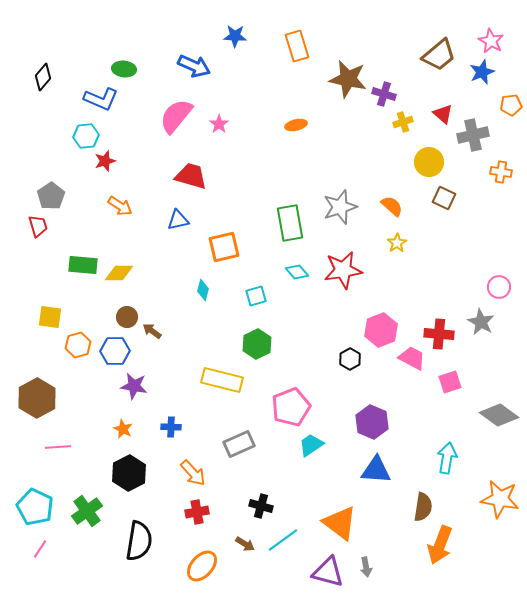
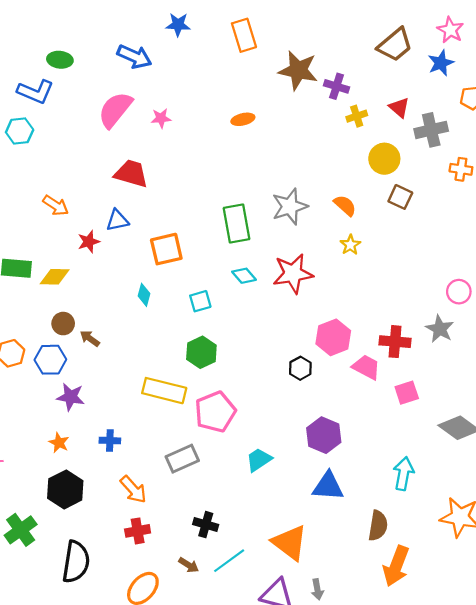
pink star: (219, 124) -> (161, 118), turned 30
red star: (105, 161) -> (89, 242), moved
pink pentagon: (291, 407) -> (215, 412), moved

